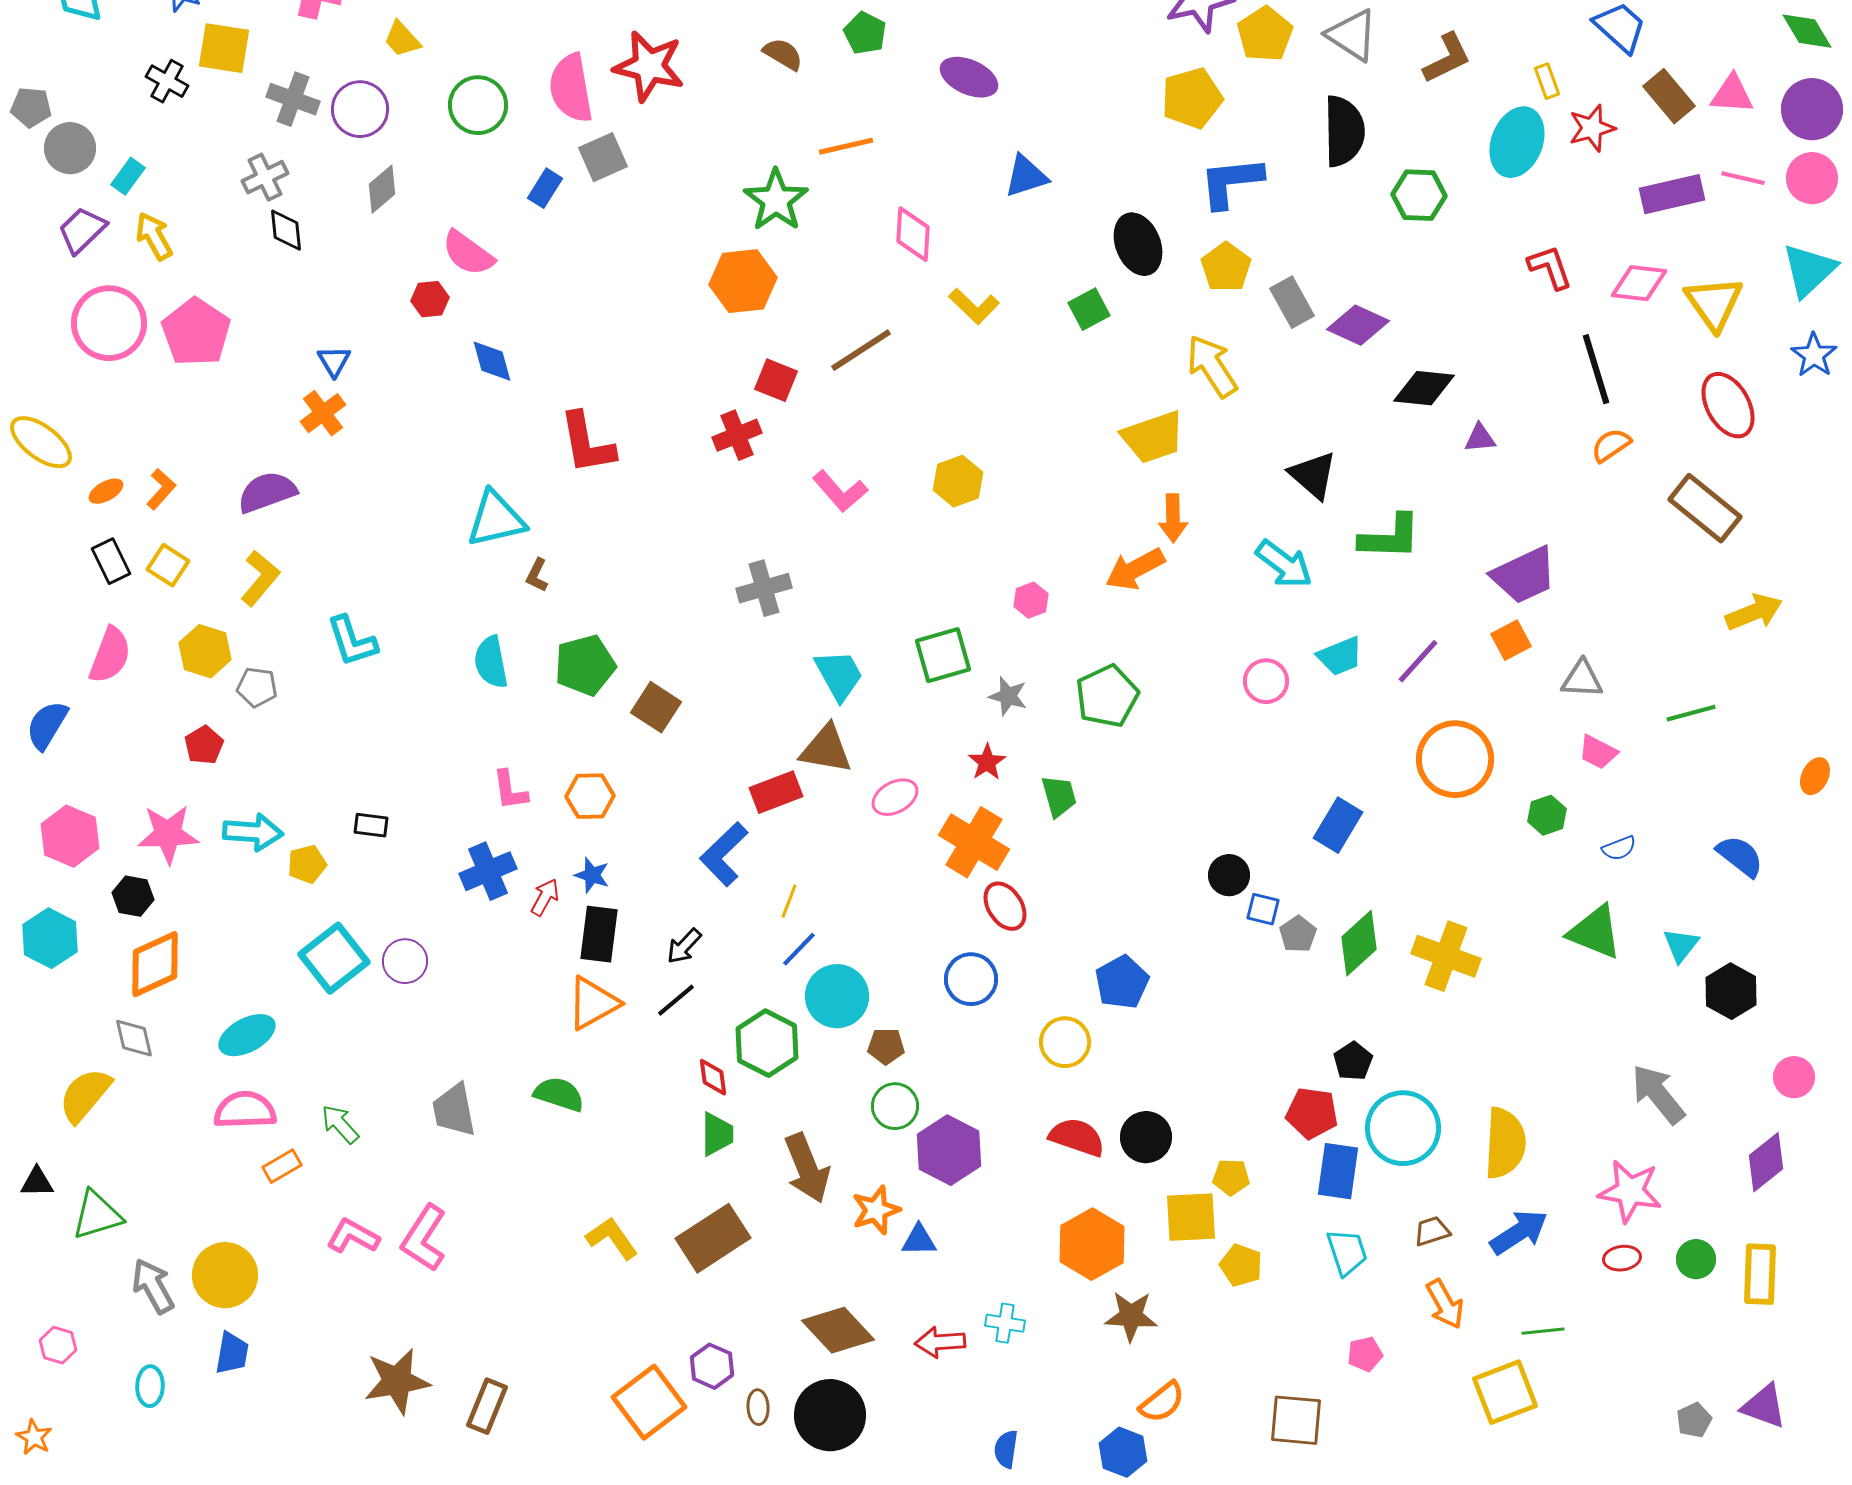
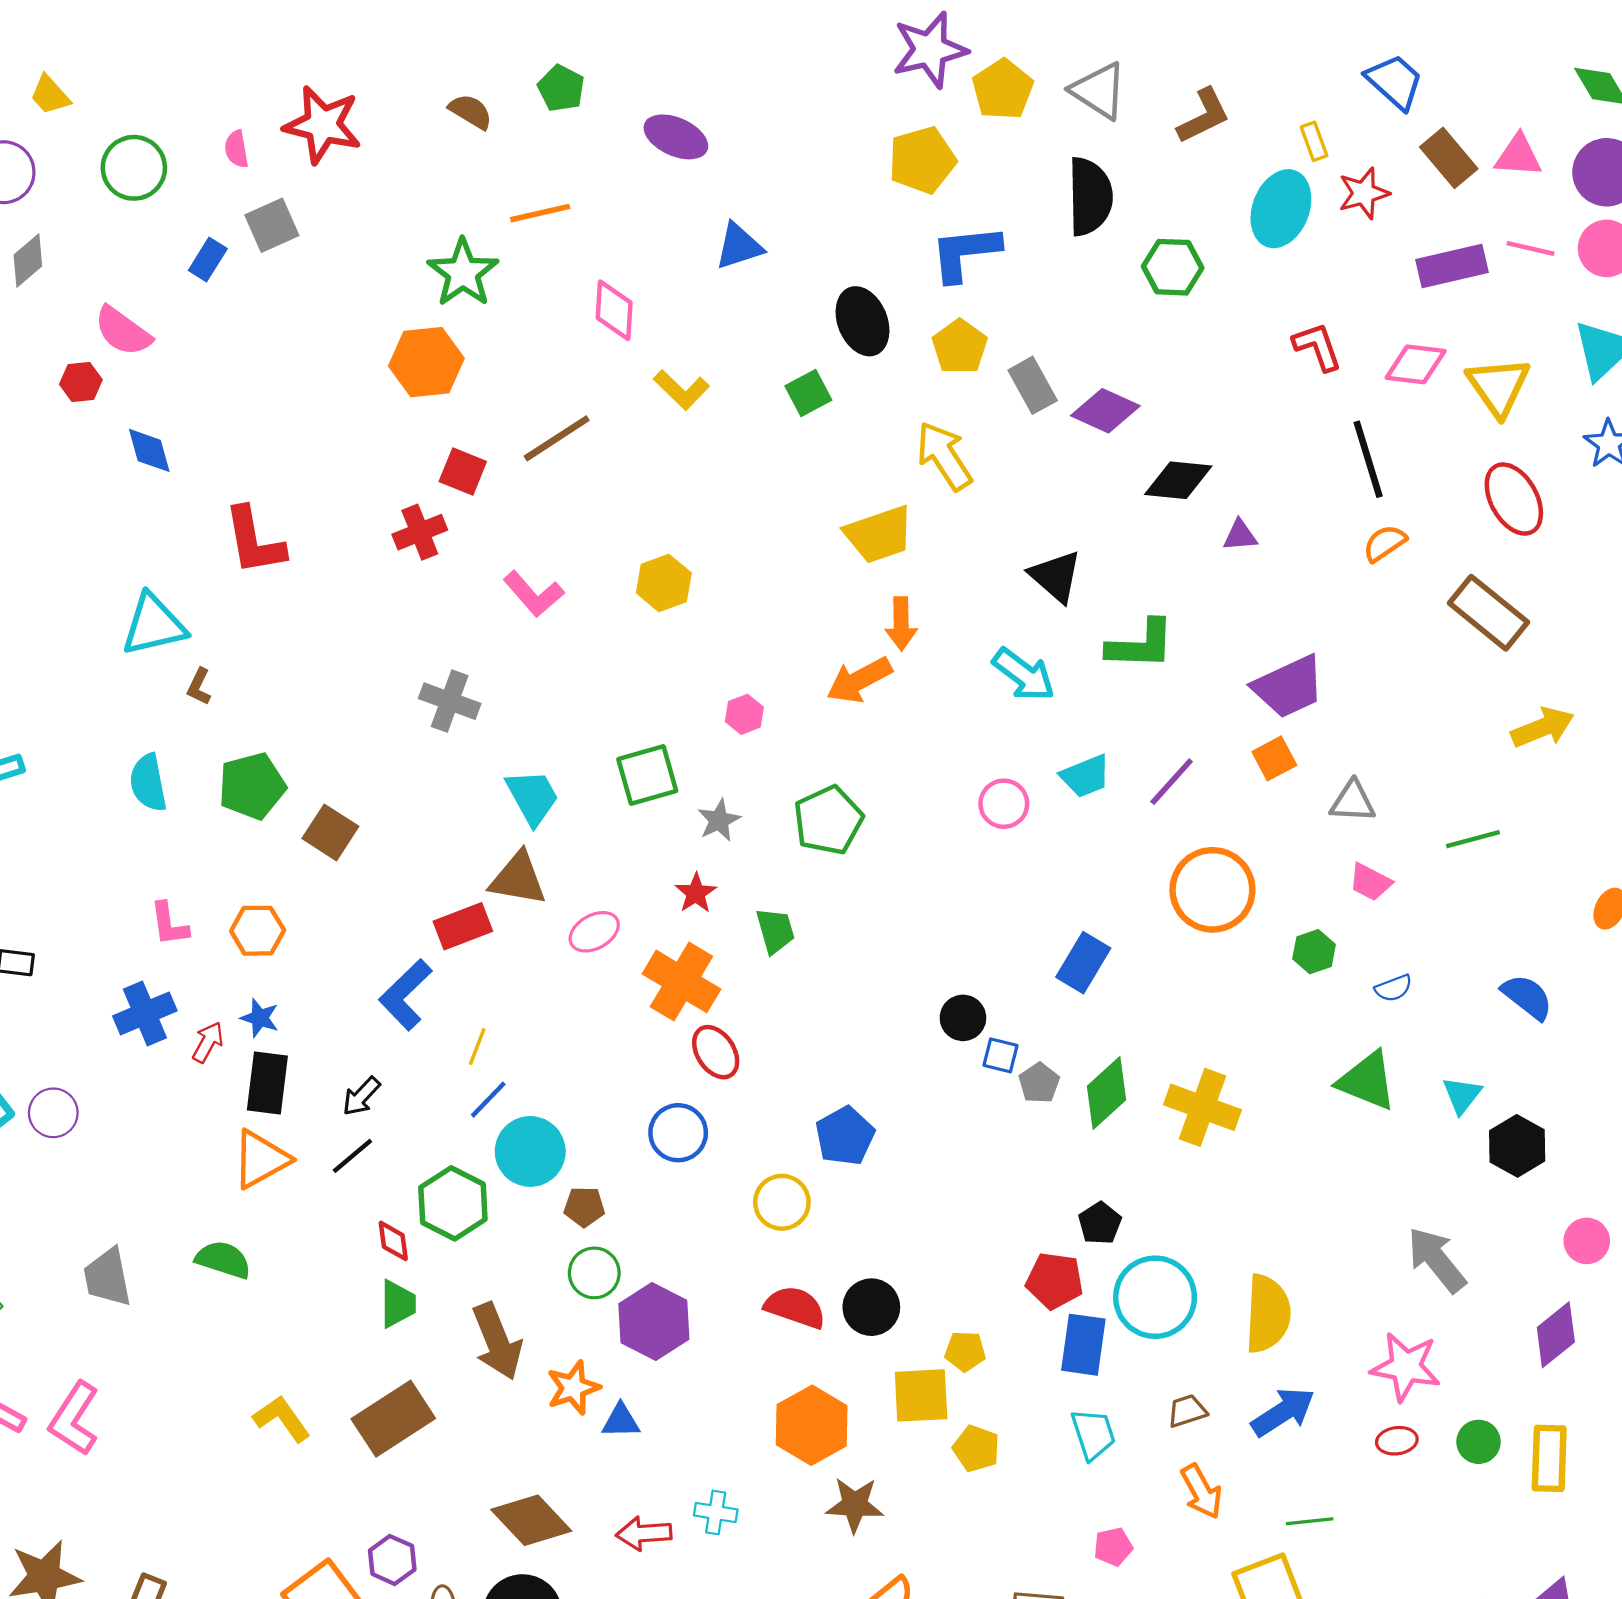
pink semicircle: (571, 88) -> (237, 149), size x0.5
gray cross: (764, 588) -> (450, 701), turned 36
gray star: (1008, 696) -> (719, 820), turned 30

